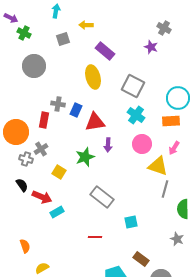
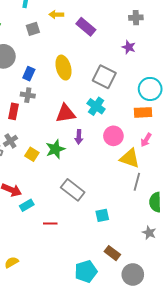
gray cross: (164, 28) -> (136, 18), turned -32
purple star: (151, 47) -> (129, 47), moved
purple rectangle: (105, 51) -> (86, 27), moved
blue rectangle: (76, 110) -> (29, 74), moved
cyan cross: (136, 115) -> (96, 106), moved
yellow square: (59, 172) -> (32, 154), moved
red line: (95, 237) -> (50, 224), moved

